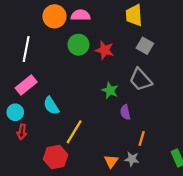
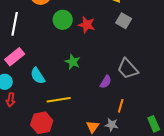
gray trapezoid: (141, 80) -> (128, 69), moved
green star: (110, 90) -> (73, 62), moved
purple semicircle: (125, 112) -> (106, 82), turned -136
yellow line: (74, 132) -> (59, 100), turned 50

